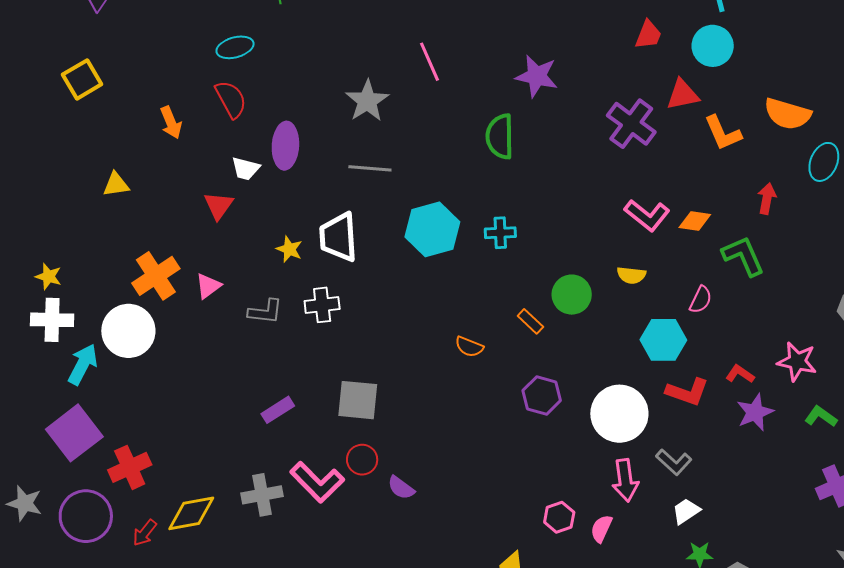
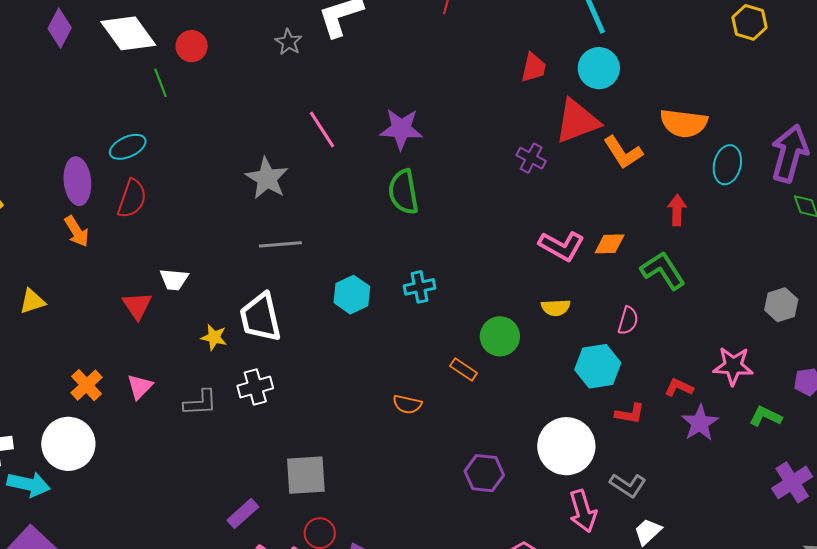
purple star: (537, 76) -> (401, 129), moved
red triangle: (683, 95) -> (577, 121), size x1.4
red semicircle: (231, 99) -> (132, 199), turned 57
purple cross: (631, 124) -> (531, 158), size x0.6
purple ellipse: (285, 146) -> (77, 181), moved
white trapezoid: (246, 169) -> (174, 279), moved
cyan hexagon: (432, 229) -> (352, 295), size x0.7
orange cross: (156, 276) -> (87, 385), size x0.7
cyan arrow: (83, 364) -> (29, 484), turned 84
red L-shape: (687, 392) -> (630, 414), size x0.7
purple hexagon: (542, 396) -> (484, 473), moved
purple rectangle: (278, 410) -> (243, 513), moved

